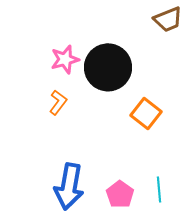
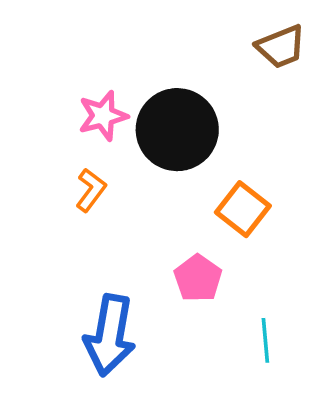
pink pentagon: (120, 194) -> (198, 278), moved

